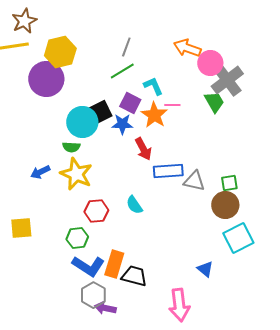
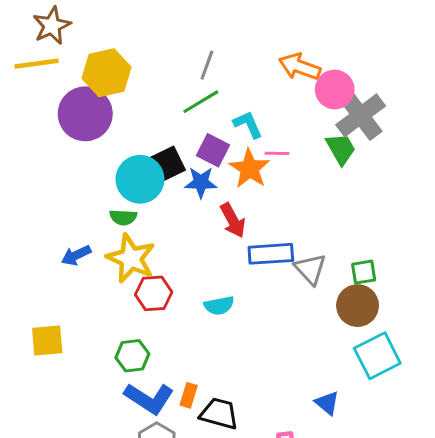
gray triangle: (194, 181) -> (310, 269), turned 35
cyan semicircle: (134, 205) -> (219, 306), turned -66
red hexagon: (96, 211) -> (154, 293), moved
orange rectangle: (114, 264) -> (189, 395), size x0.6

